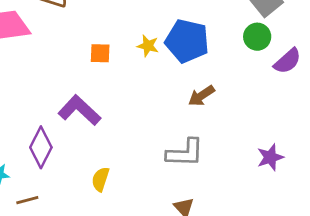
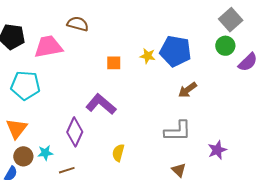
purple star: (270, 157) -> (217, 150), moved

